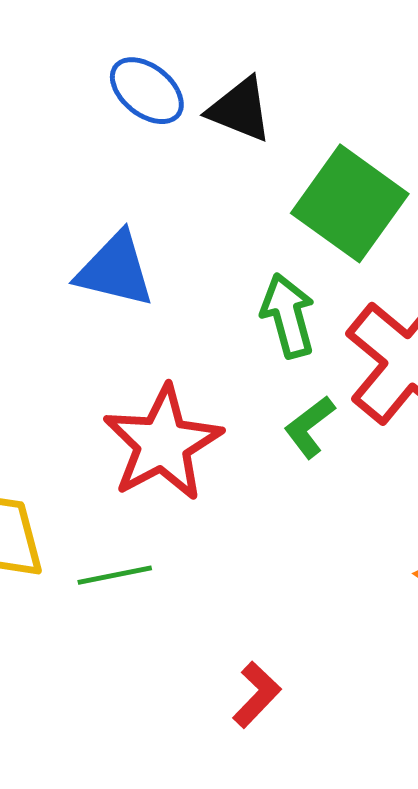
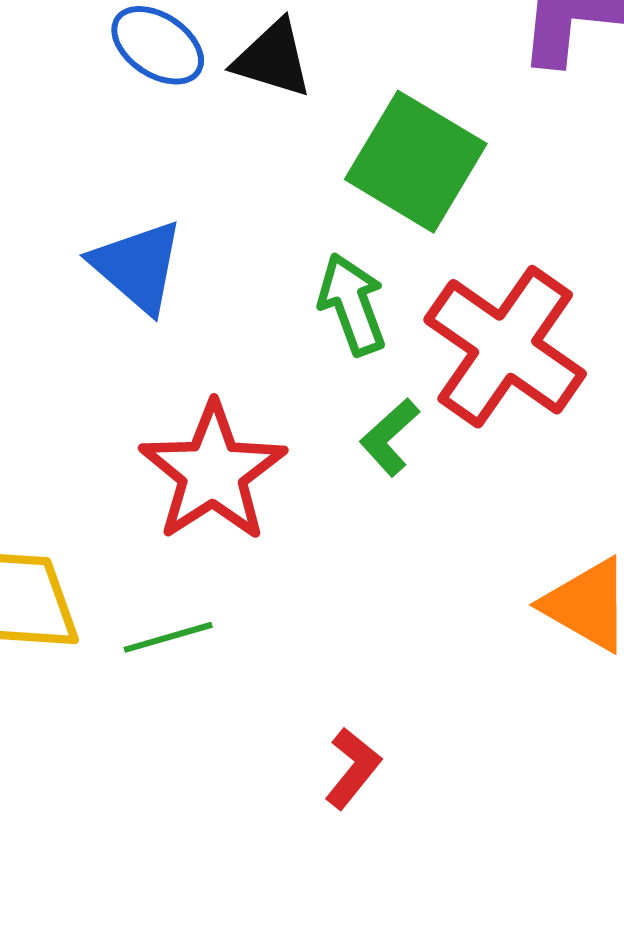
blue triangle: (115, 270) -> (137, 266), turned 32

